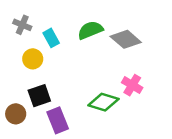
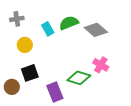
gray cross: (22, 25) -> (17, 19), turned -32
cyan rectangle: (51, 38) -> (48, 29), moved
purple rectangle: (58, 120) -> (55, 92), moved

